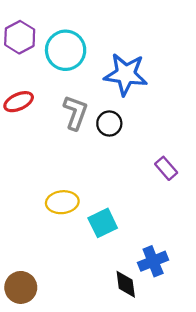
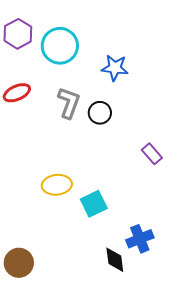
blue star: (126, 74) -> (115, 68), size x0.7

